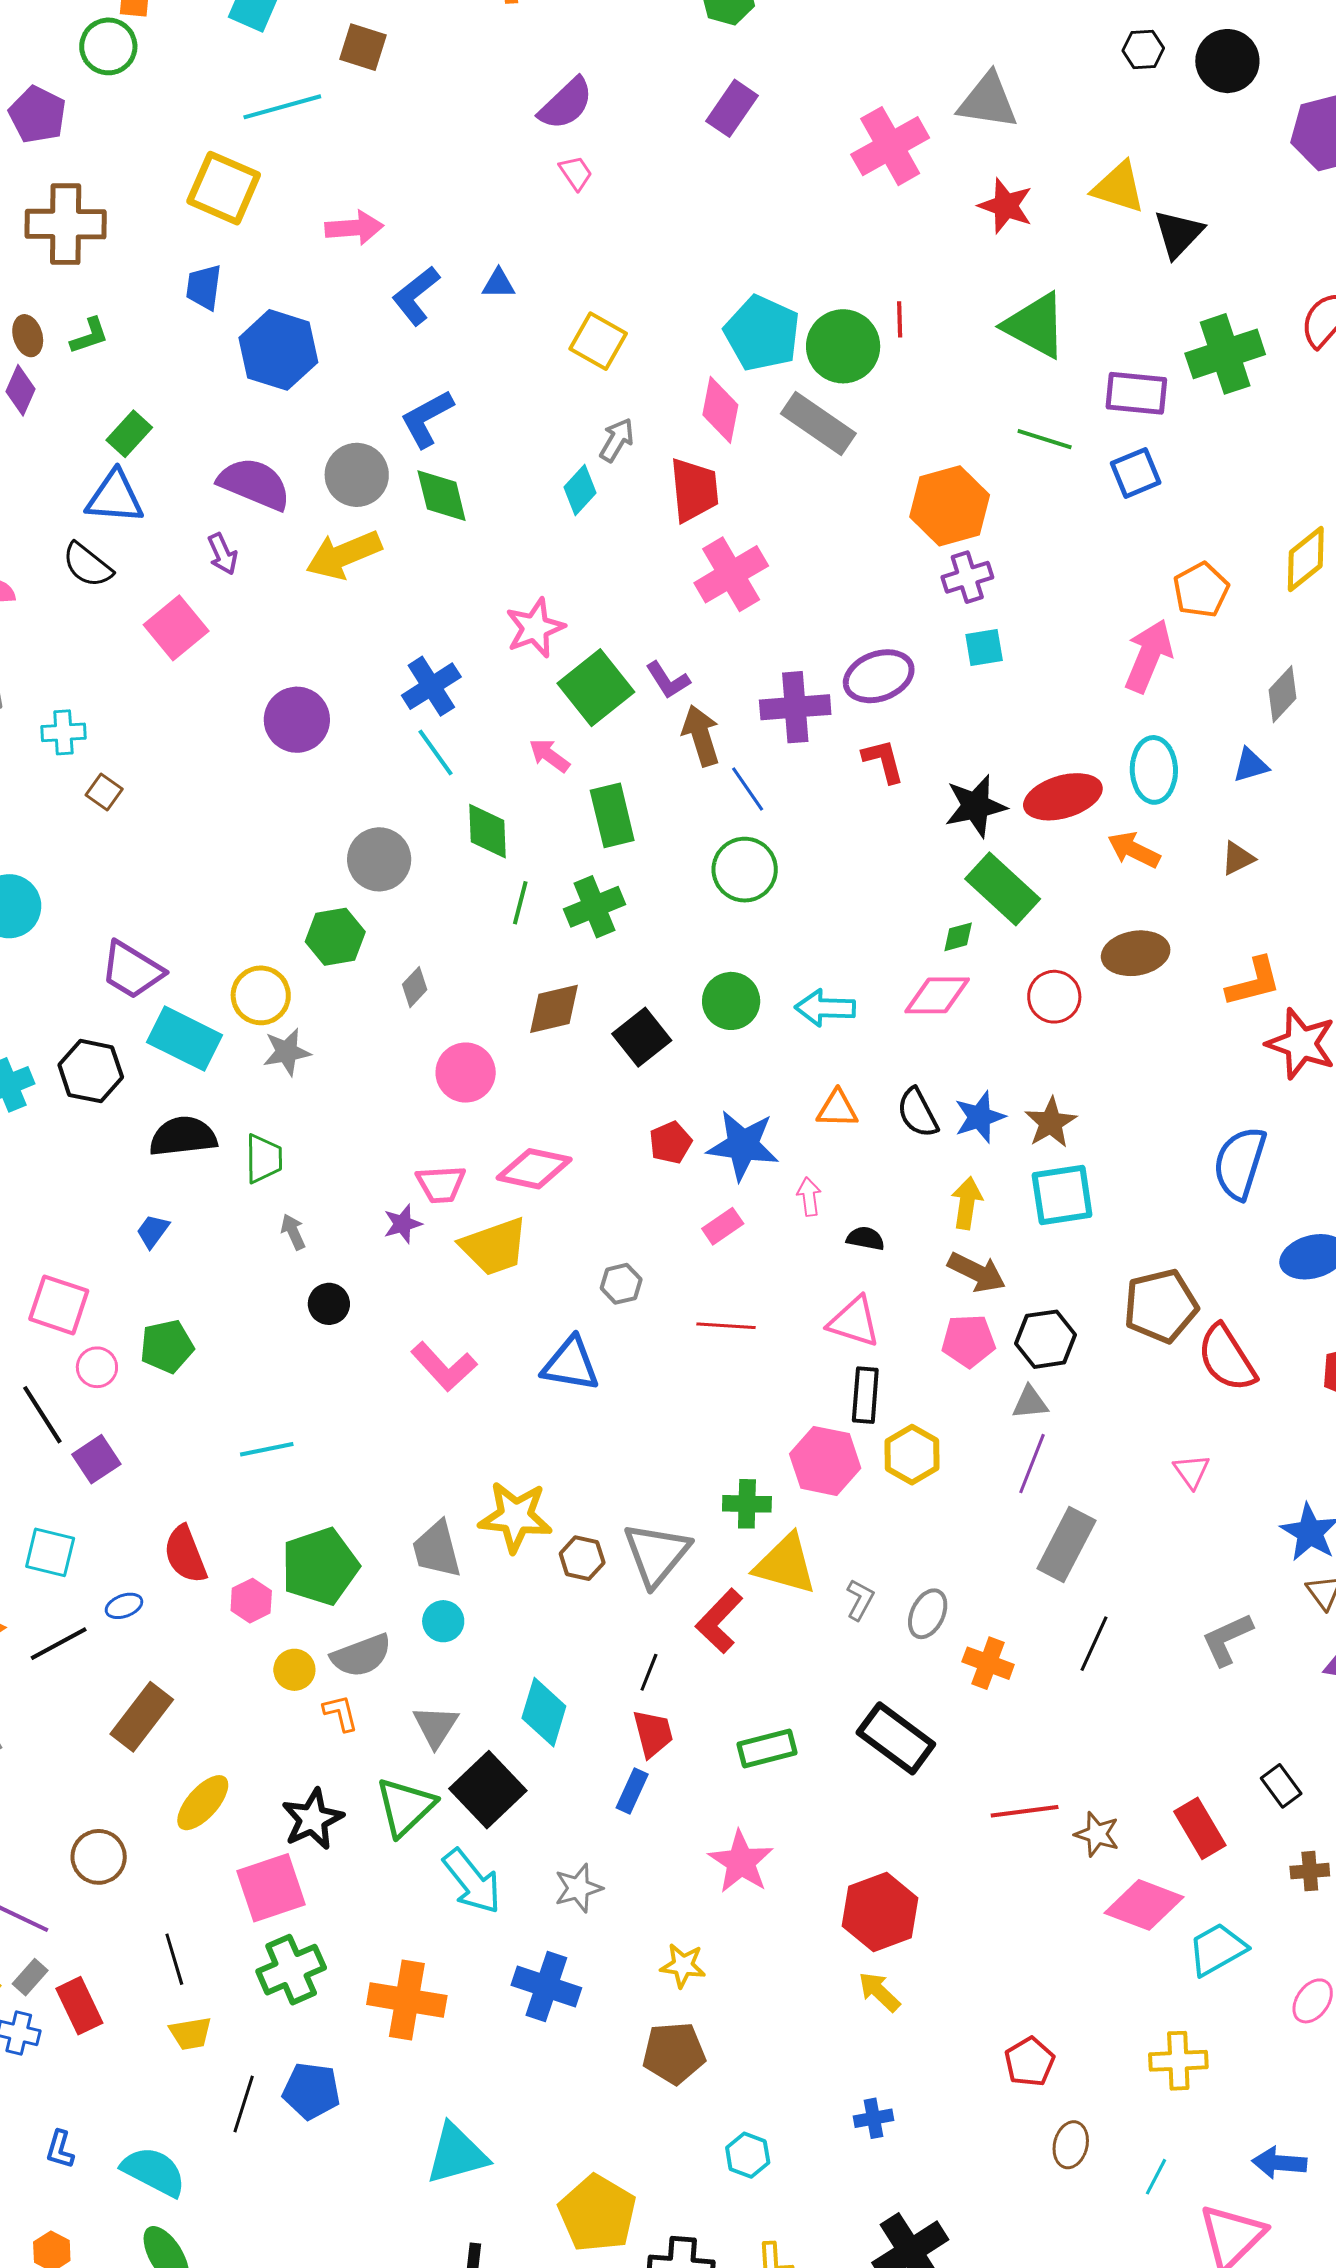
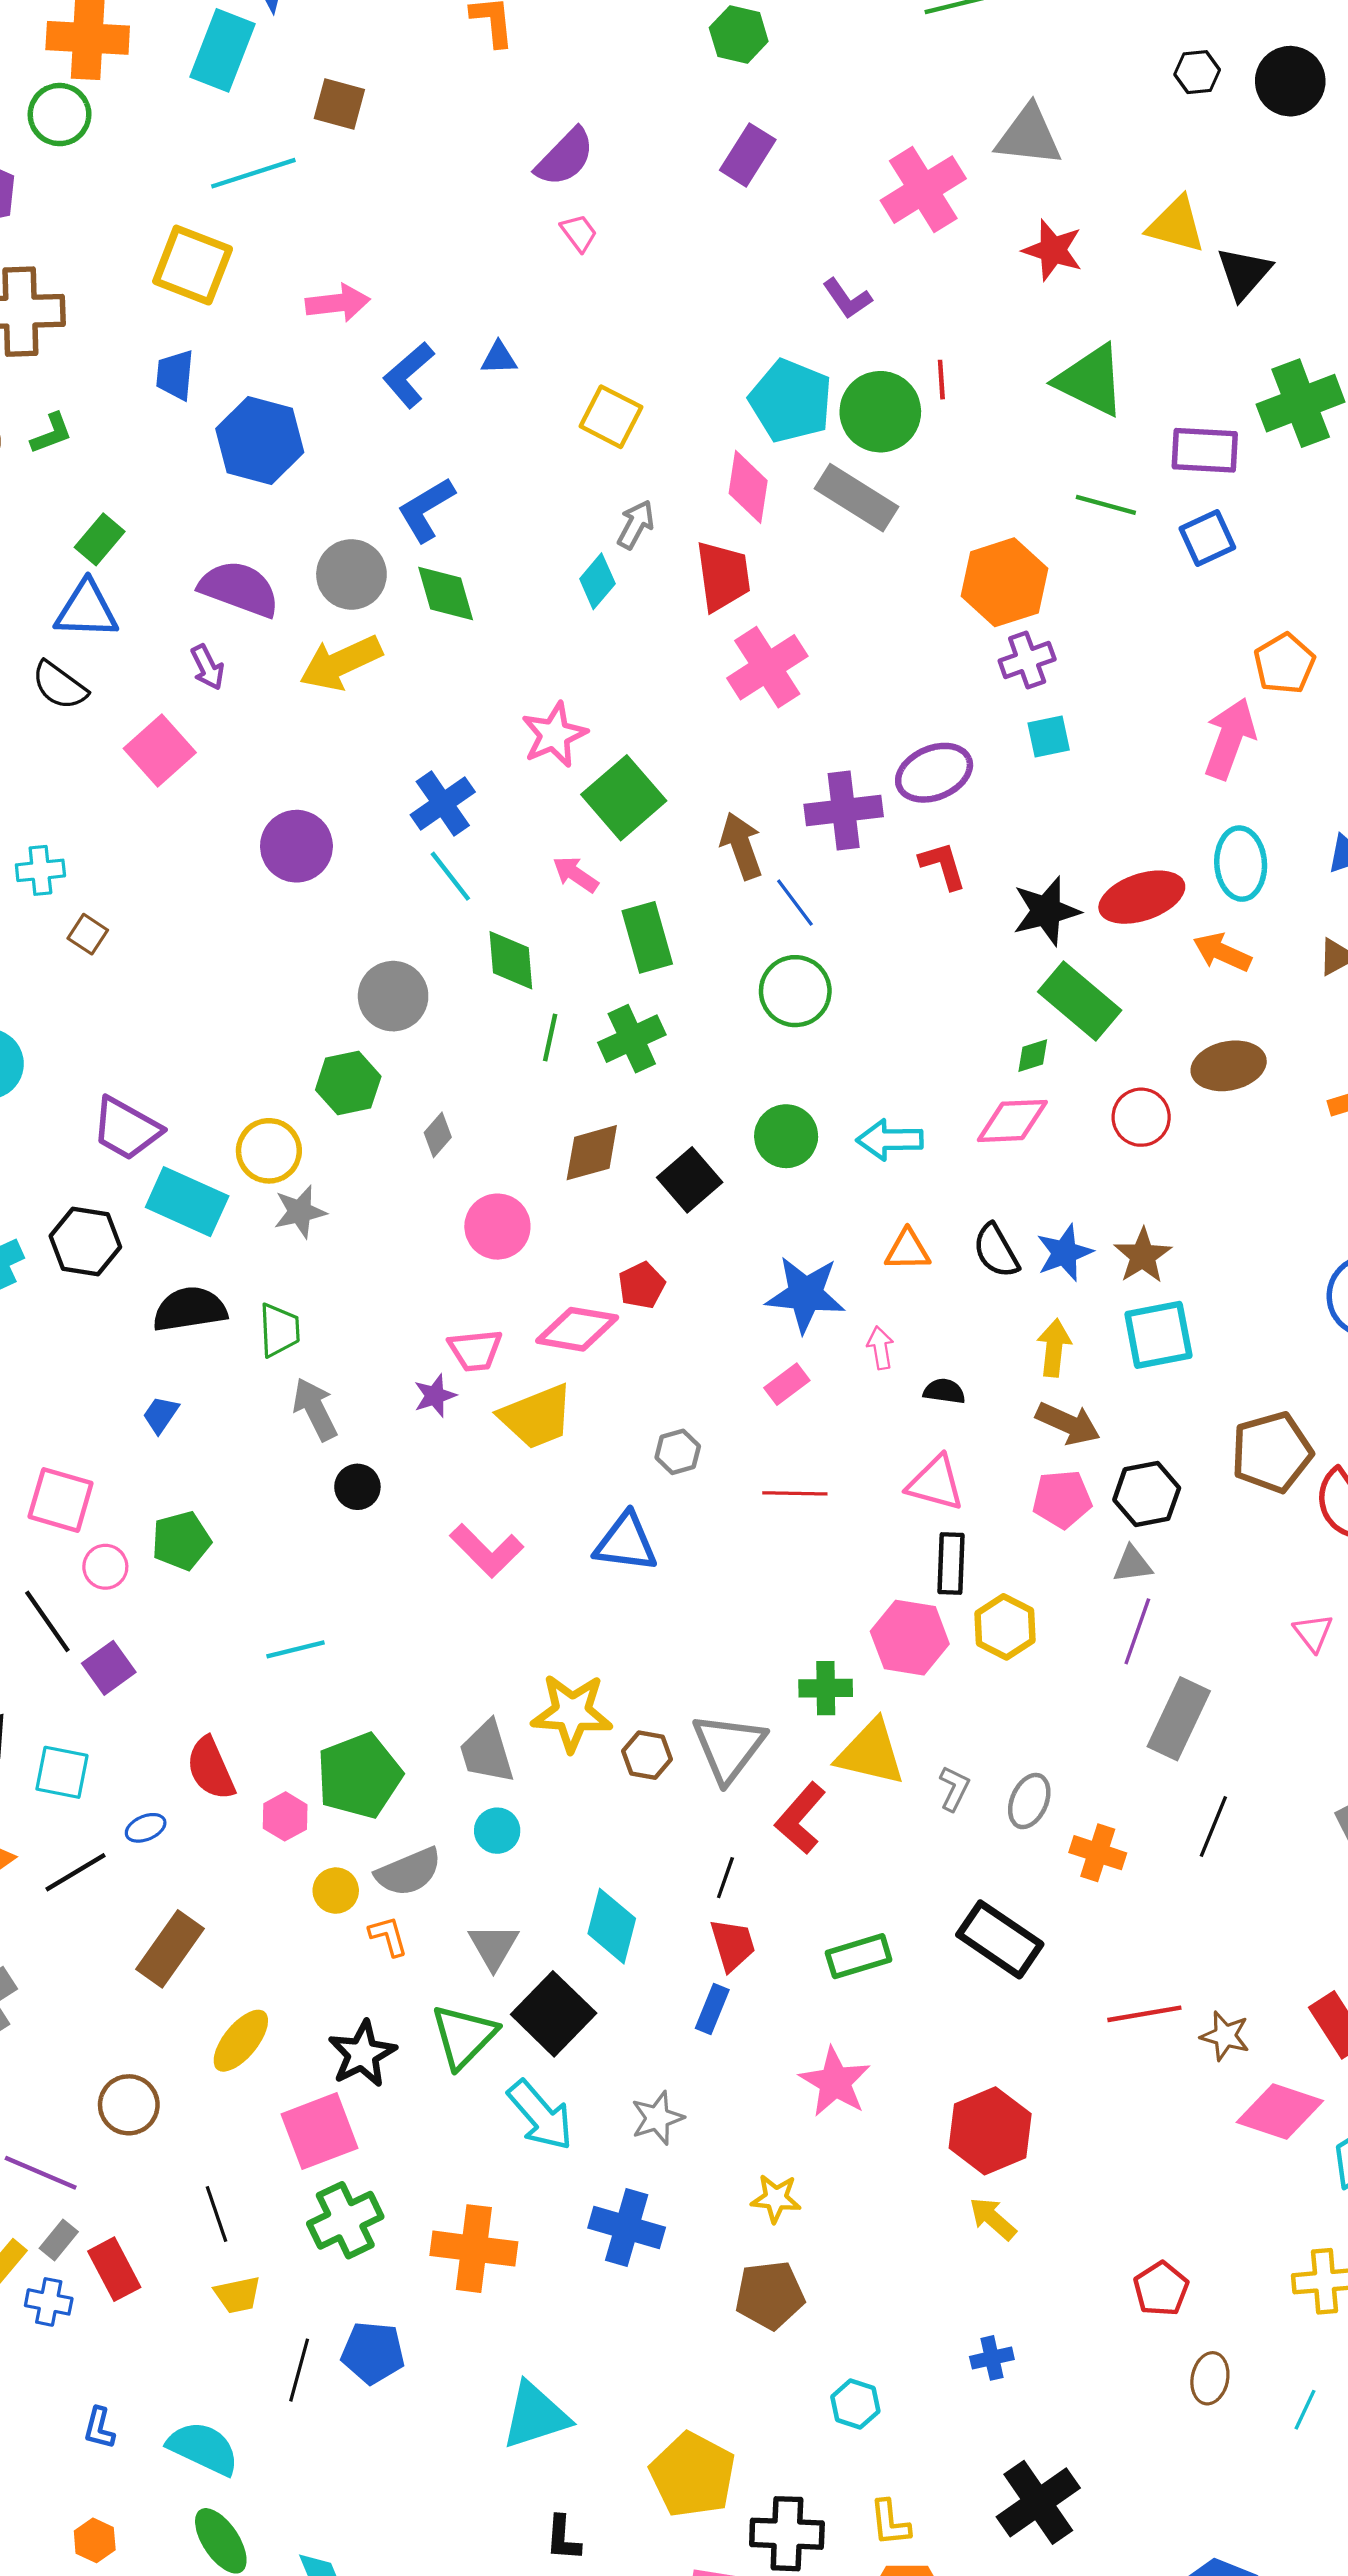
purple L-shape: (668, 680) -> (847, 299), moved
red pentagon: (670, 1143) -> (642, 1285), moved
gray arrow: (293, 1232) -> (315, 1409), size x1.6

